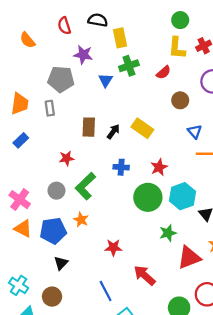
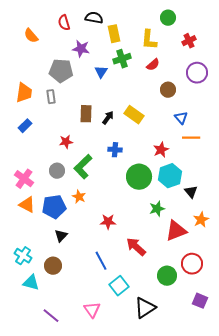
yellow L-shape: (177, 48) -> (149, 40), moved
red star: (159, 167) -> (161, 150), moved

